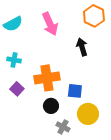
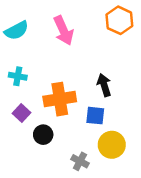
black arrow: (82, 47) -> (104, 85), moved
black circle: (51, 106) -> (43, 135), moved

